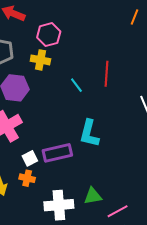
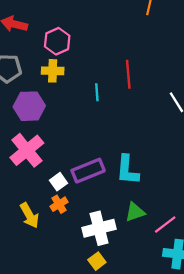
cyan line: (76, 85) -> (97, 92), turned 42
cyan L-shape: (89, 133) -> (127, 170), moved
orange cross: (27, 178) -> (59, 204), turned -35

